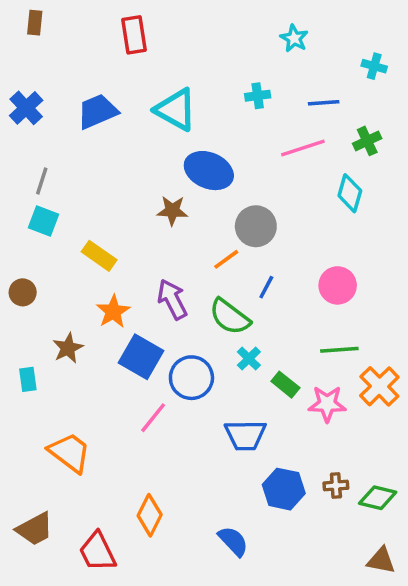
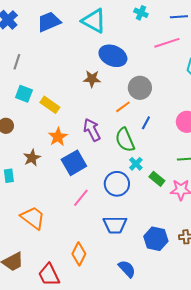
cyan cross: (258, 96) -> (141, 13), turned 32
cyan square: (44, 221) -> (24, 94), moved
green semicircle: (230, 317) -> (125, 140), turned 30
blue square: (141, 357) -> (74, 163), turned 30
blue circle: (191, 378) -> (117, 184), moved
blue trapezoid: (245, 435) -> (115, 225), moved

